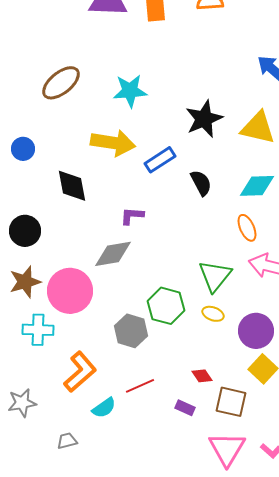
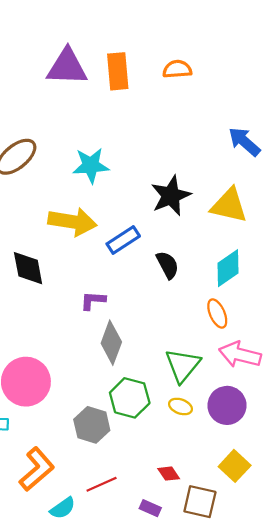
cyan diamond: (257, 186) -> (228, 268), turned -33
gray diamond: (113, 254) -> (111, 343), moved, turned -60
purple circle: (256, 331) -> (227, 405), moved

